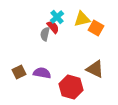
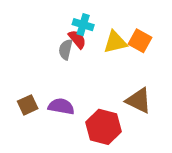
cyan cross: (57, 17) -> (83, 25), turned -32
yellow triangle: (82, 19) -> (115, 42), moved

